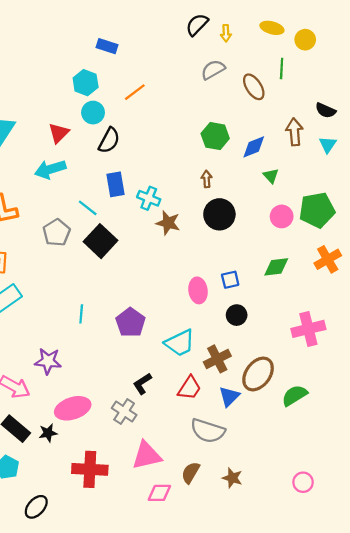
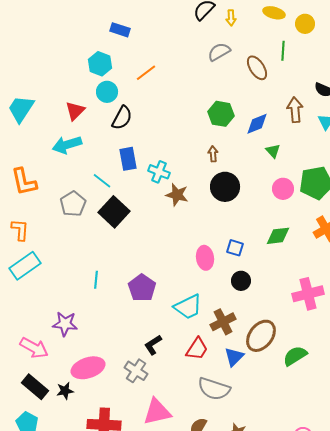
blue square: (230, 280) -> (235, 248), turned 30

